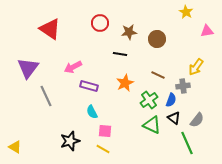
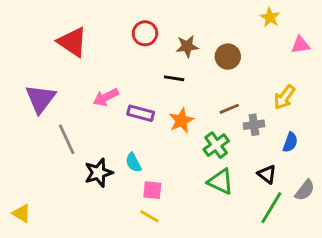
brown line: (158, 75) -> (229, 109), turned -48
purple rectangle: (89, 86) -> (141, 113), moved
gray cross: (183, 86) -> (254, 125), moved
blue semicircle: (171, 100) -> (290, 142), moved
black triangle: (174, 118) -> (267, 174), moved
gray semicircle: (197, 120) -> (305, 190), moved
black star: (70, 141) -> (99, 173), moved
green line: (187, 143) -> (271, 208), turned 55

